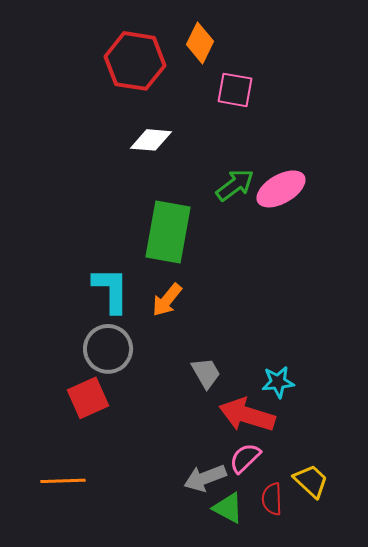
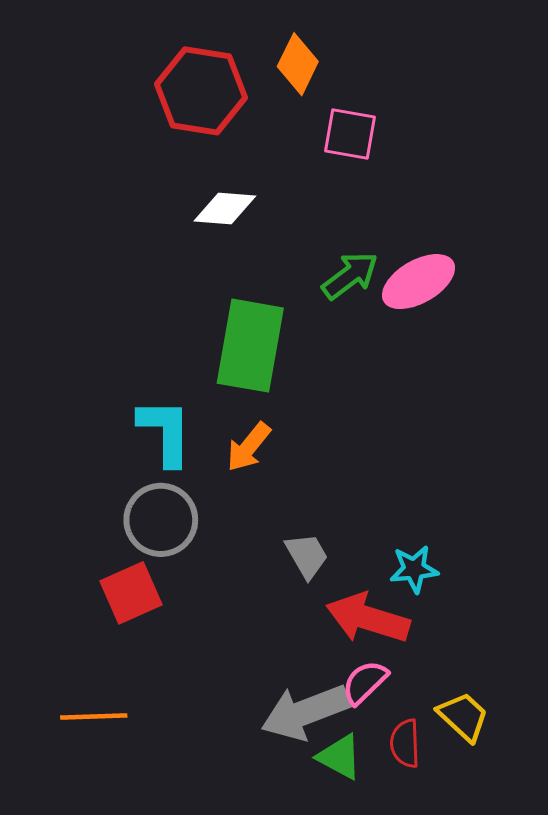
gray arrow: (205, 478) -> (305, 712), size x1.4

